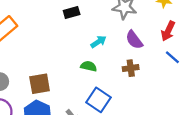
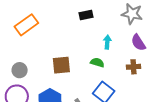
cyan arrow: (98, 42) -> (107, 42), turned -56
brown square: (40, 84) -> (61, 65), moved

